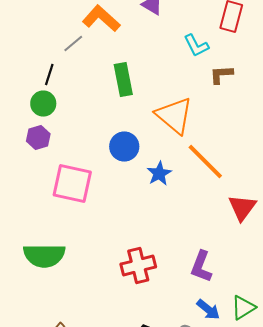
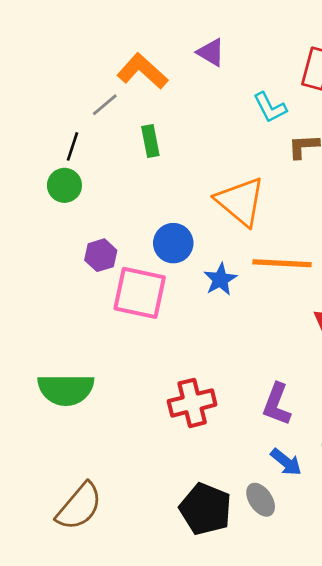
green rectangle: (123, 80) -> (150, 141), moved, size x0.7
purple hexagon: (38, 138) -> (101, 255), moved
orange line: (205, 162) -> (282, 263), turned -42
pink square: (72, 184) -> (140, 293), moved

